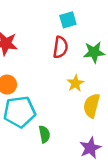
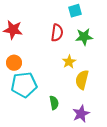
cyan square: (68, 20) -> (75, 11), moved
green semicircle: (44, 134) -> (54, 103), moved

